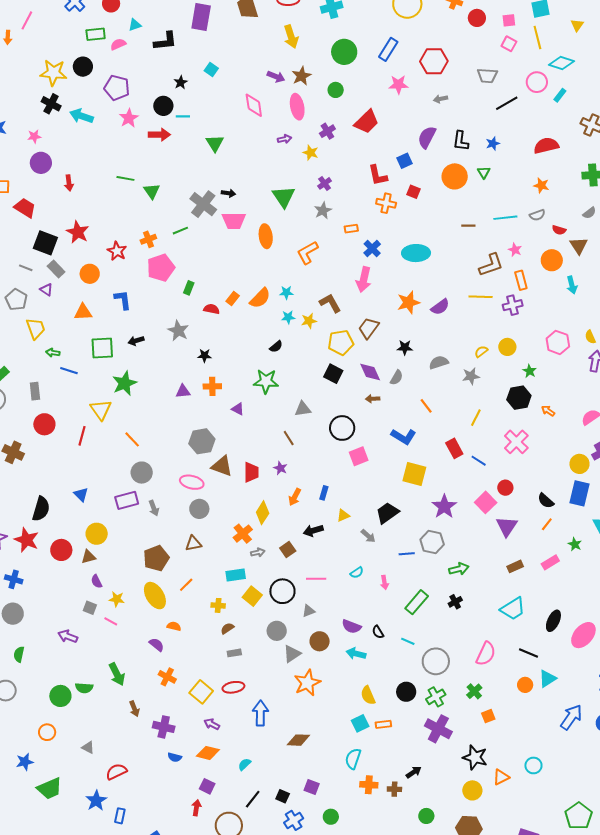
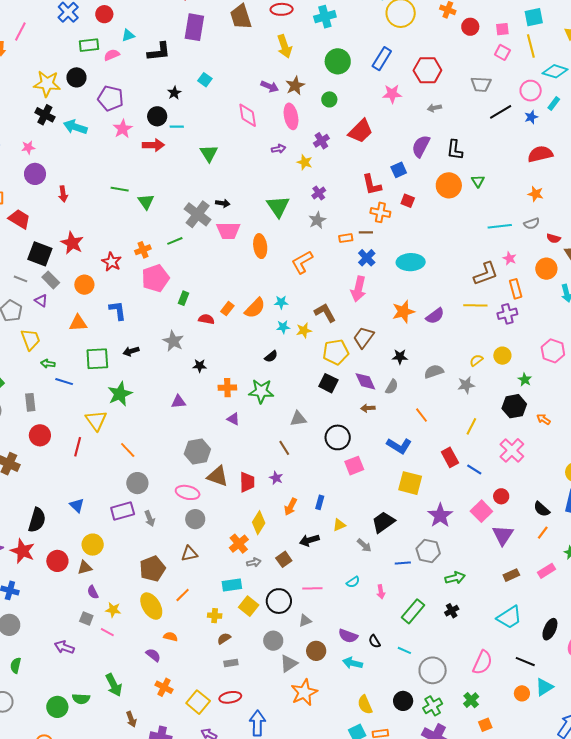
blue star: (493, 143) -> (531, 117), moved
brown line: (468, 226) -> (366, 232), moved
orange cross: (212, 386) -> (227, 388), moved

